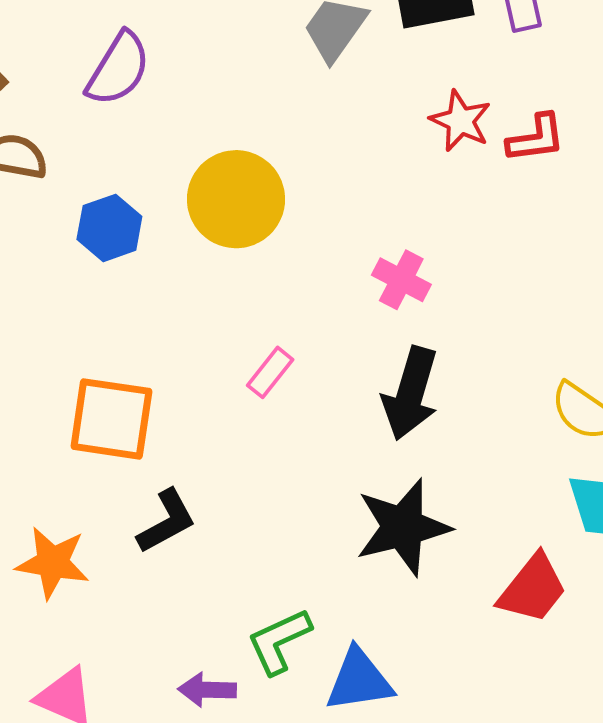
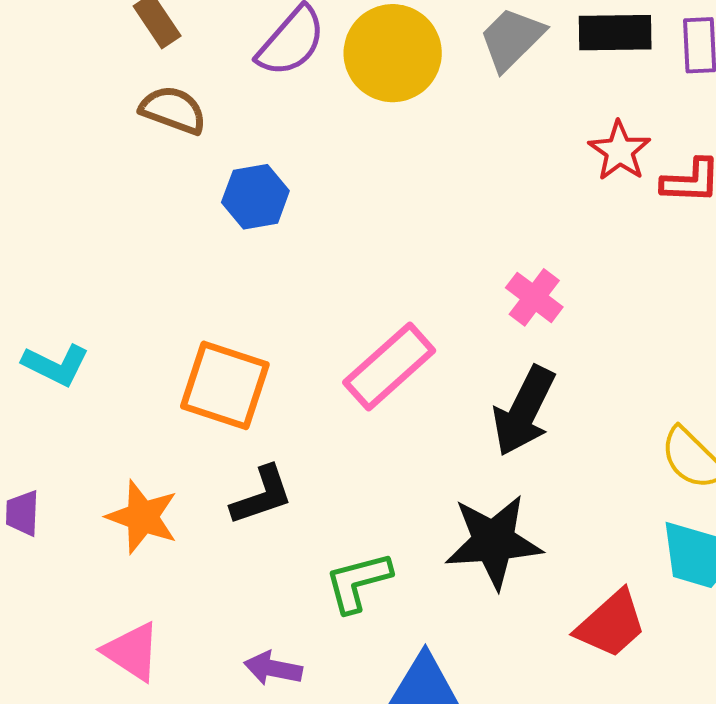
yellow circle: (236, 199) -> (393, 53), moved
pink rectangle: (270, 372) -> (389, 366), size x1.8
green L-shape: (279, 641) -> (358, 582), moved

